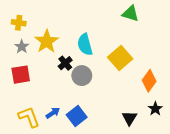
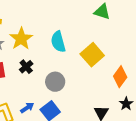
black cross: (65, 63) -> (26, 67), moved
gray circle: (82, 76) -> (55, 82), moved

